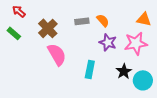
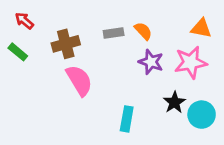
brown cross: (48, 28) -> (66, 44), turned 30
cyan rectangle: (90, 69) -> (127, 119), moved

